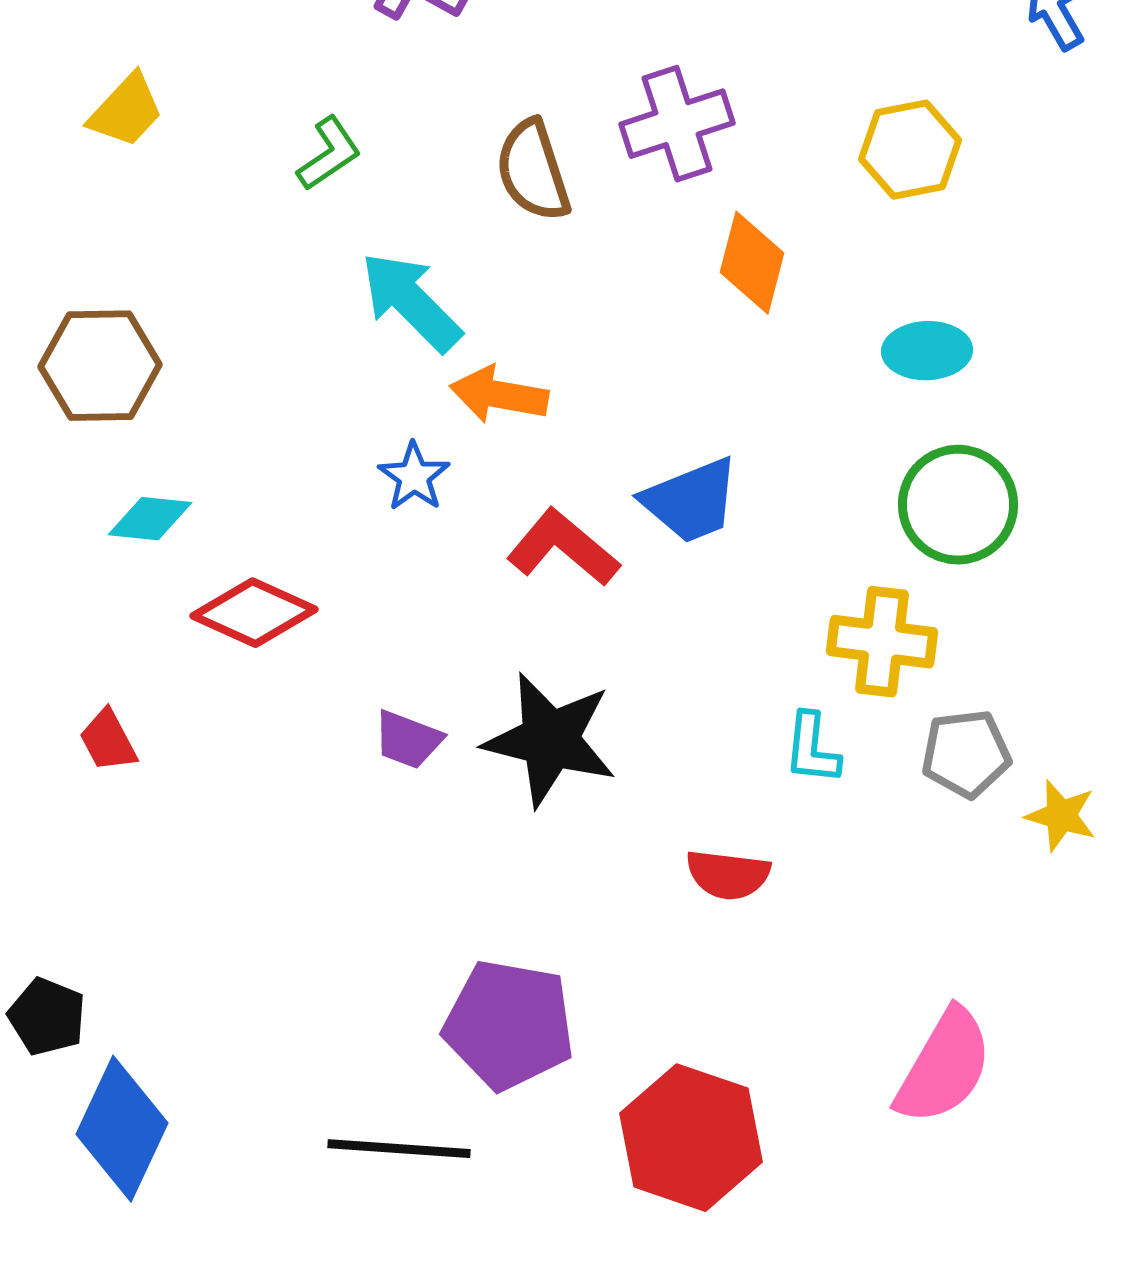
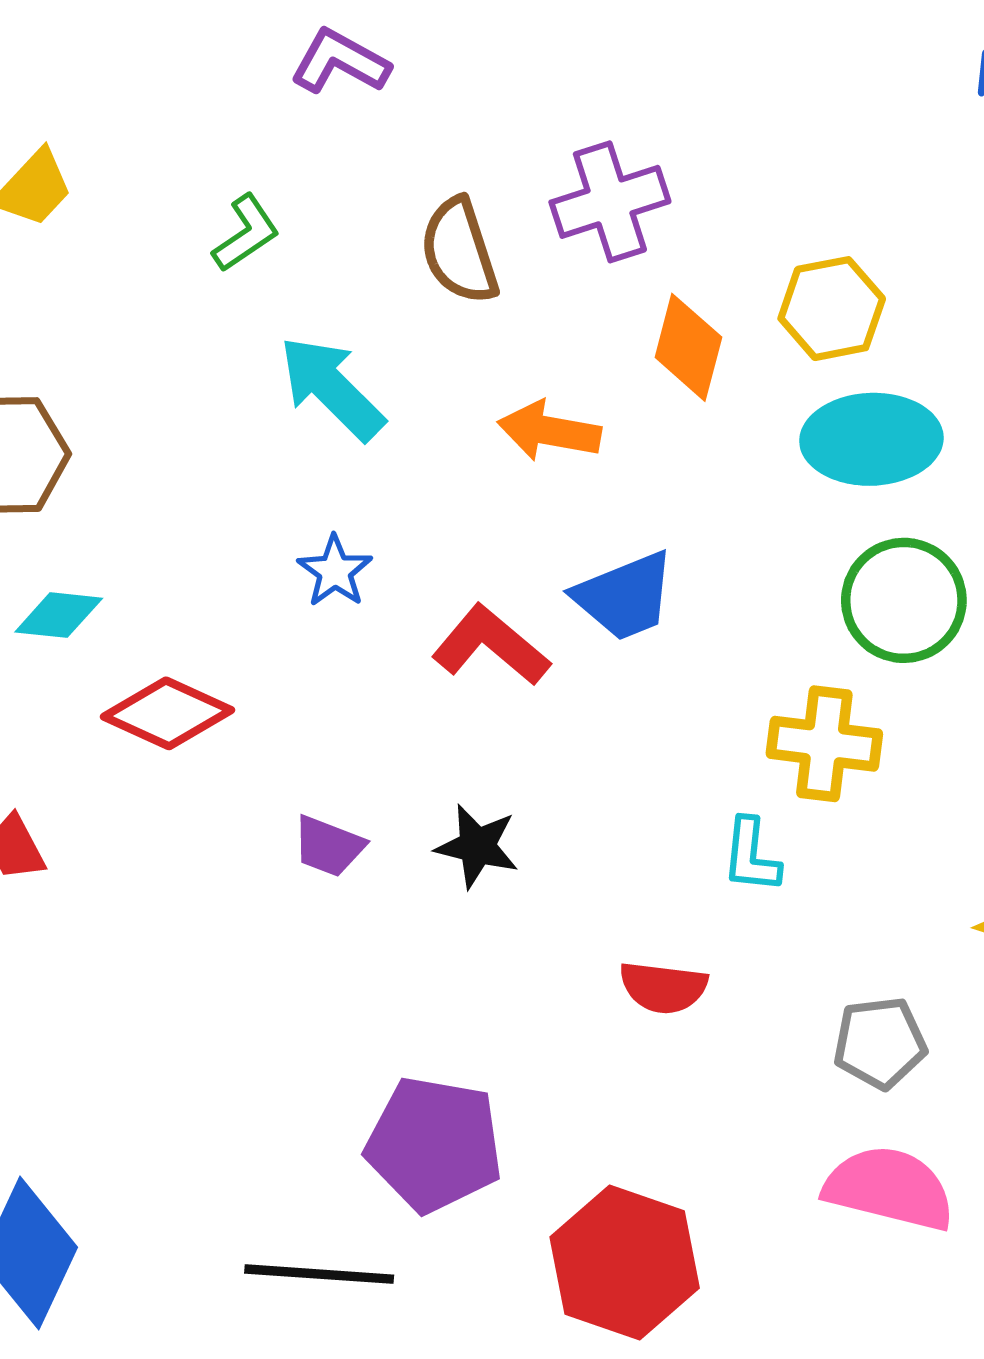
yellow hexagon: (910, 150) -> (832, 309), moved
cyan ellipse: (927, 351) -> (871, 439), size x1.5
orange arrow: (499, 395) -> (549, 431), moved
black star: (550, 740) -> (477, 846), size x0.6
gray pentagon: (966, 754) -> (880, 1043), moved
pink semicircle: (944, 1067) -> (889, 1188), turned -106

